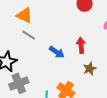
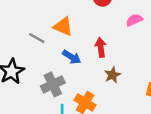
orange triangle: (24, 15) -> (63, 26), moved
gray cross: (19, 83) -> (53, 84), moved

